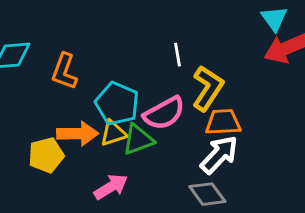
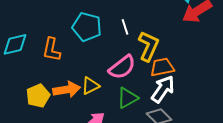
cyan pentagon: (117, 104) -> (87, 27), moved
green triangle: (138, 140) -> (127, 98), moved
yellow pentagon: (46, 155) -> (38, 96), moved

